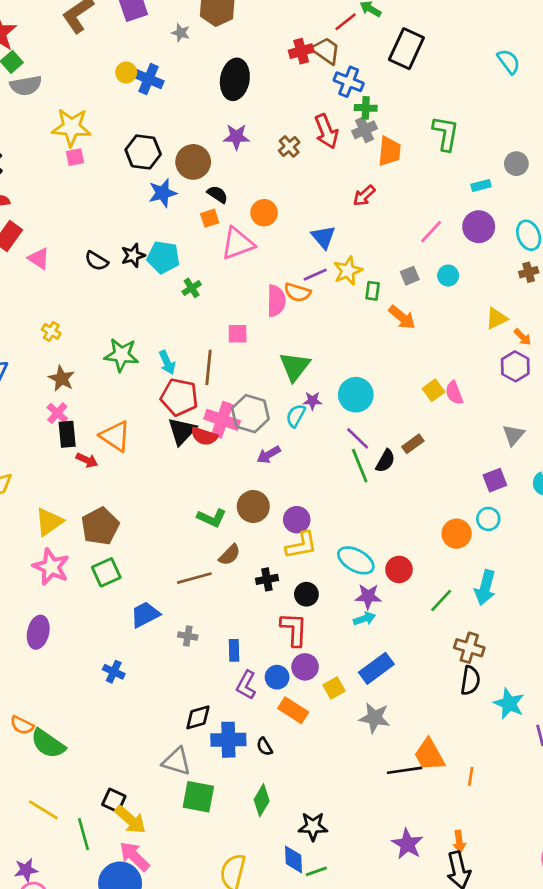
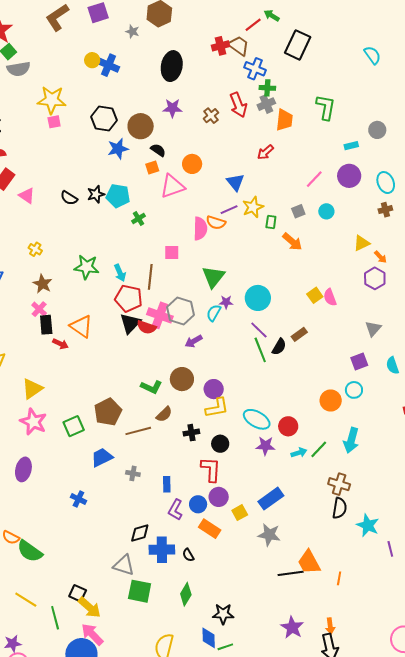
brown pentagon: (100, 526) -> (108, 412), moved
cyan arrow: (364, 619) -> (299, 453), moved

